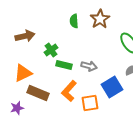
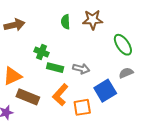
brown star: (100, 19) -> (93, 20), turned 30
brown arrow: (25, 36) -> (14, 25), moved
green cross: (51, 50) -> (42, 52), turned -32

